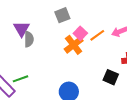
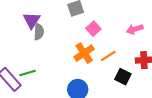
orange line: (97, 35) -> (108, 56), moved
orange cross: (74, 45) -> (84, 53), moved

